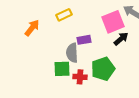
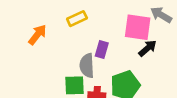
pink square: (113, 22) -> (138, 27), turned 30
purple rectangle: (84, 40) -> (102, 49), turned -64

